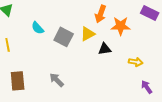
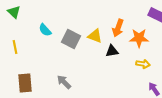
orange arrow: (101, 14) -> (118, 28), moved
orange star: (121, 26) -> (139, 38), moved
yellow triangle: (88, 34) -> (95, 36), turned 49

